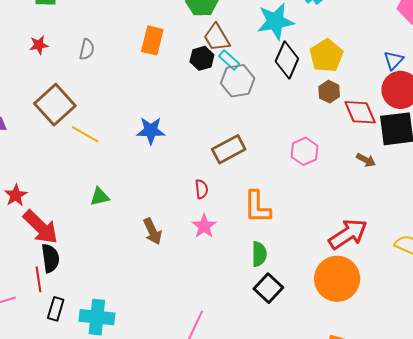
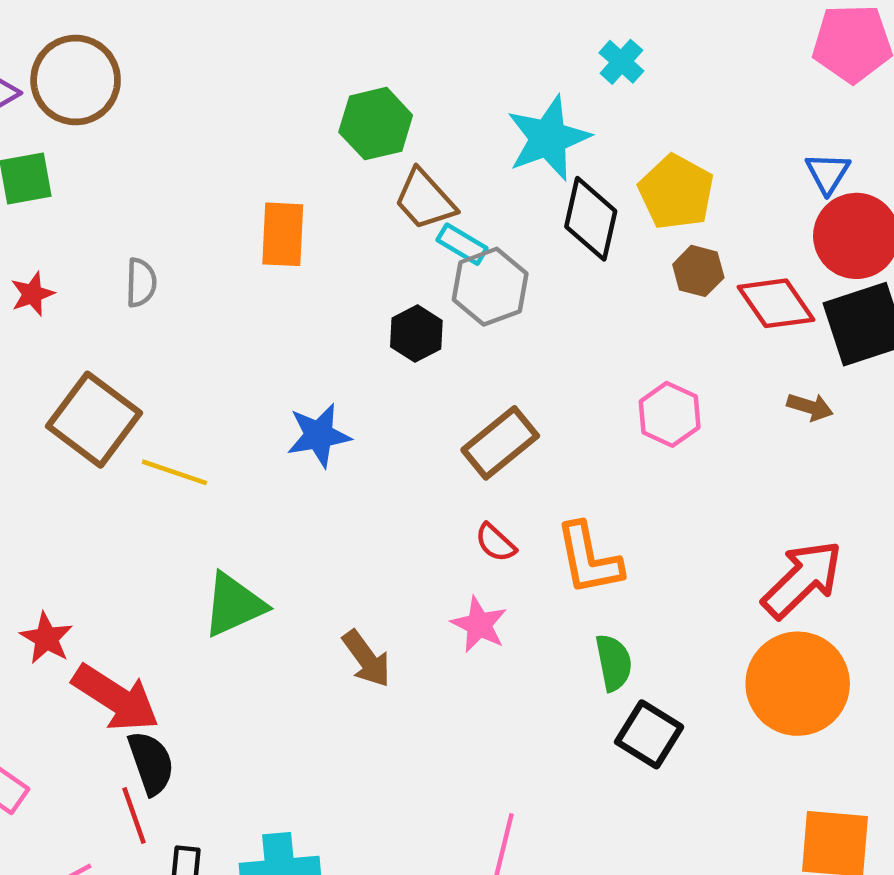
black hexagon: (202, 58) -> (416, 334), moved
red semicircle: (201, 189) -> (495, 543), moved, turned 150
green triangle: (100, 197) -> (234, 605), size x1.5

